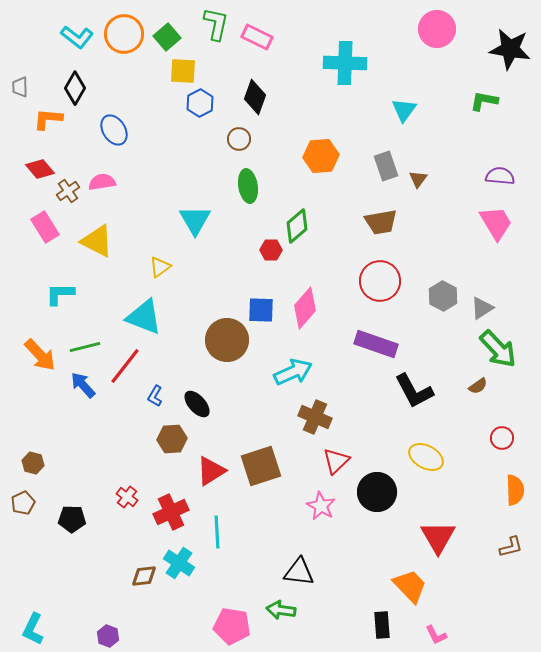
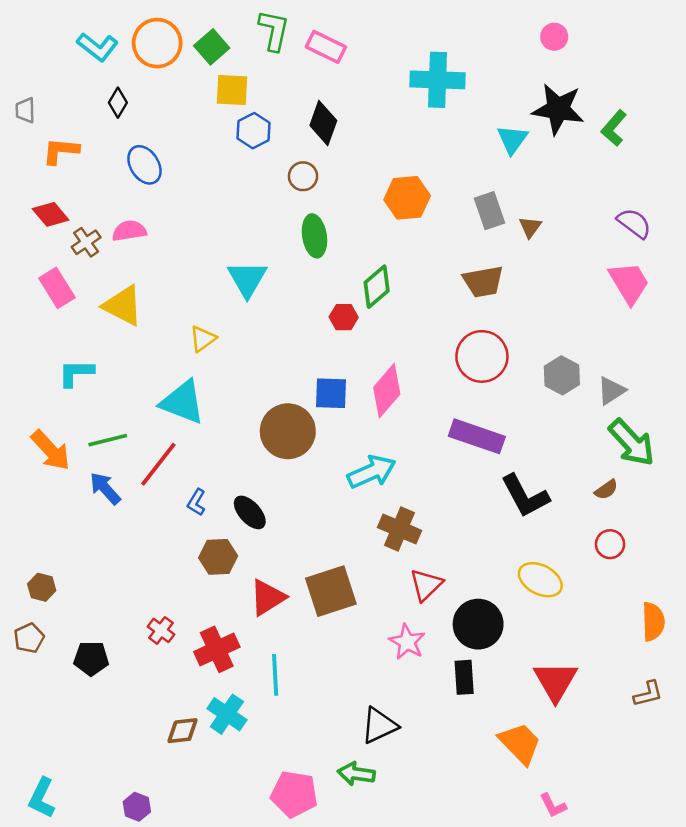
pink circle: (437, 29) -> (554, 37), size x0.6
black star: (510, 49) -> (558, 109), moved
black diamond: (75, 88) -> (118, 103), moved, size x0.7
green L-shape: (484, 101) -> (614, 128), turned -60
purple semicircle: (500, 176) -> (634, 223), turned 32
red circle: (502, 438) -> (610, 544), moved
black triangle: (299, 572) -> (379, 726), turned -32
black rectangle: (382, 625) -> (464, 677), moved

